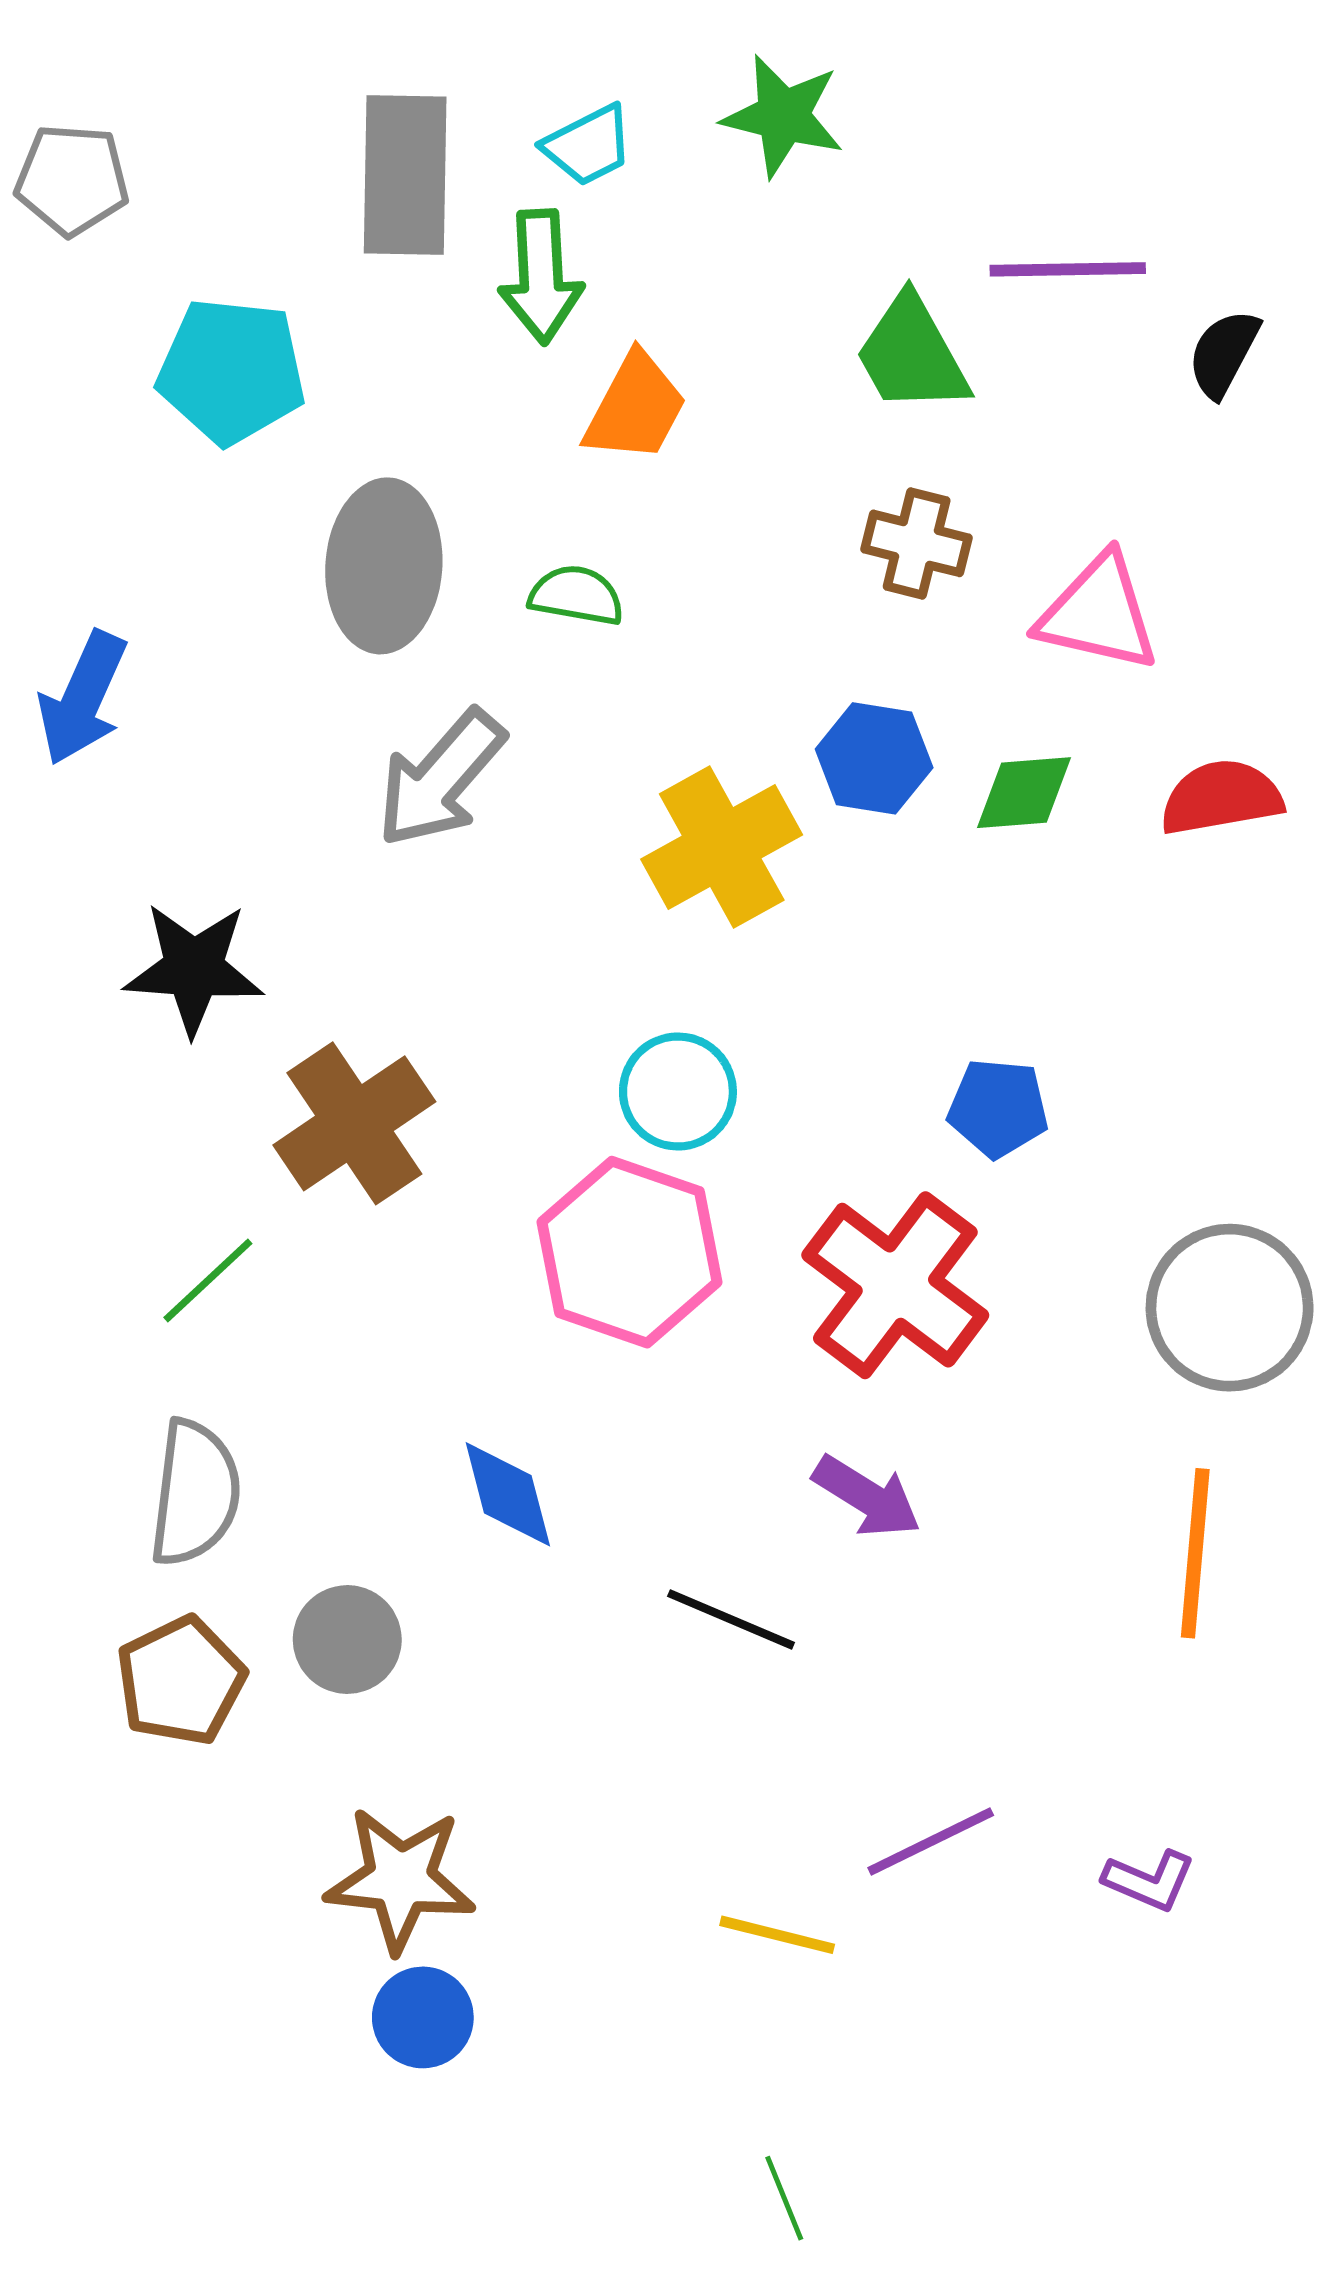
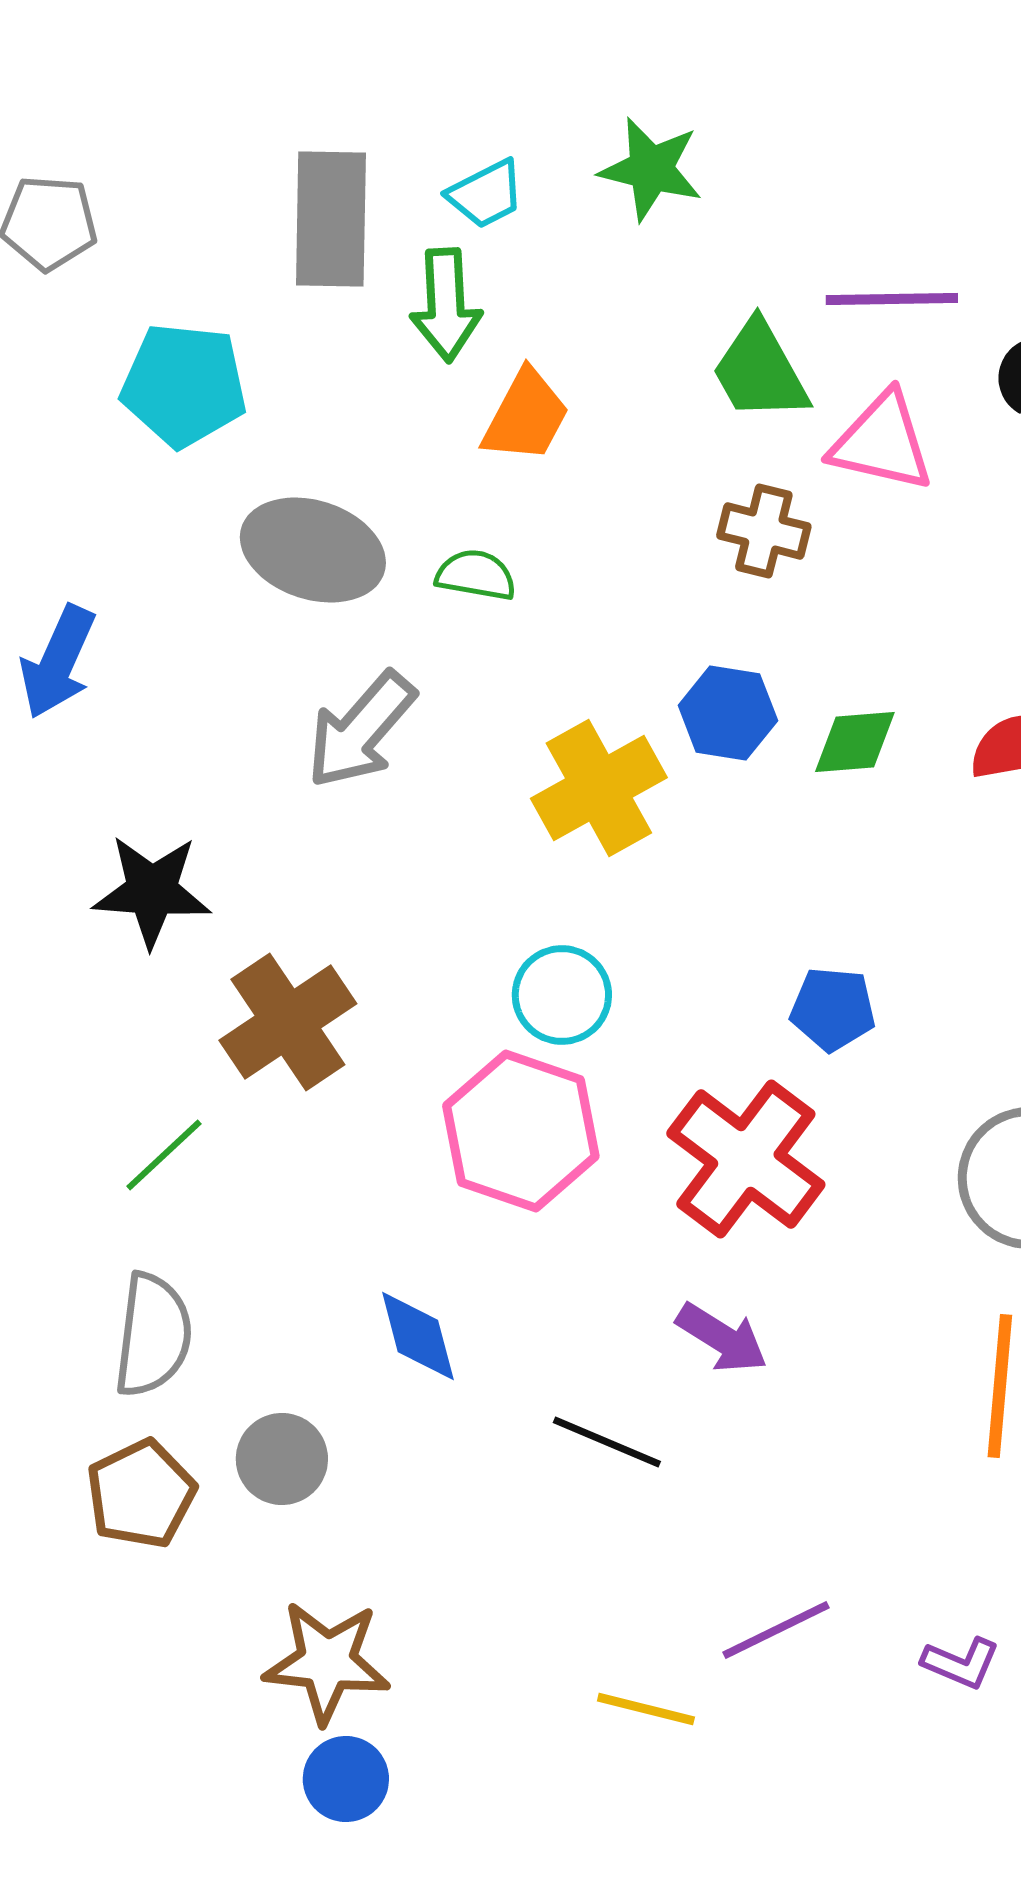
gray ellipse: (384, 566) -> (313, 550), turned -76
pink triangle: (1098, 613) -> (882, 442), moved

